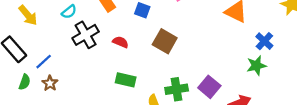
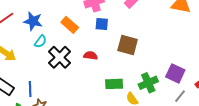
blue line: (44, 62) -> (30, 89), turned -35
green rectangle: (126, 80) -> (114, 84), moved

